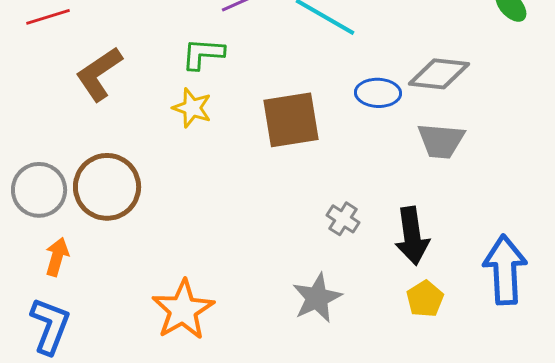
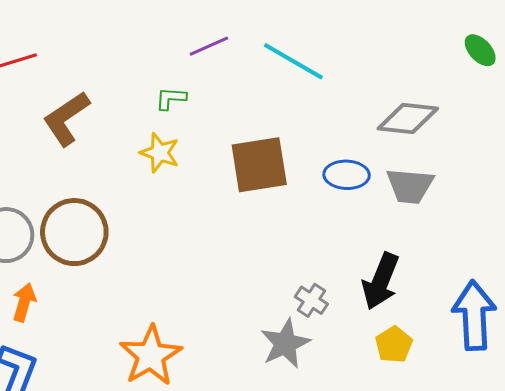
green L-shape: (203, 54) -> (171, 98), size x0.7
blue ellipse: (378, 93) -> (347, 175), moved
gray cross: (343, 219) -> (311, 300), moved
black arrow: (412, 236) -> (381, 281), turned 30

